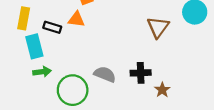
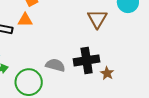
black cross: (141, 73) -> (87, 60), size x1.4

